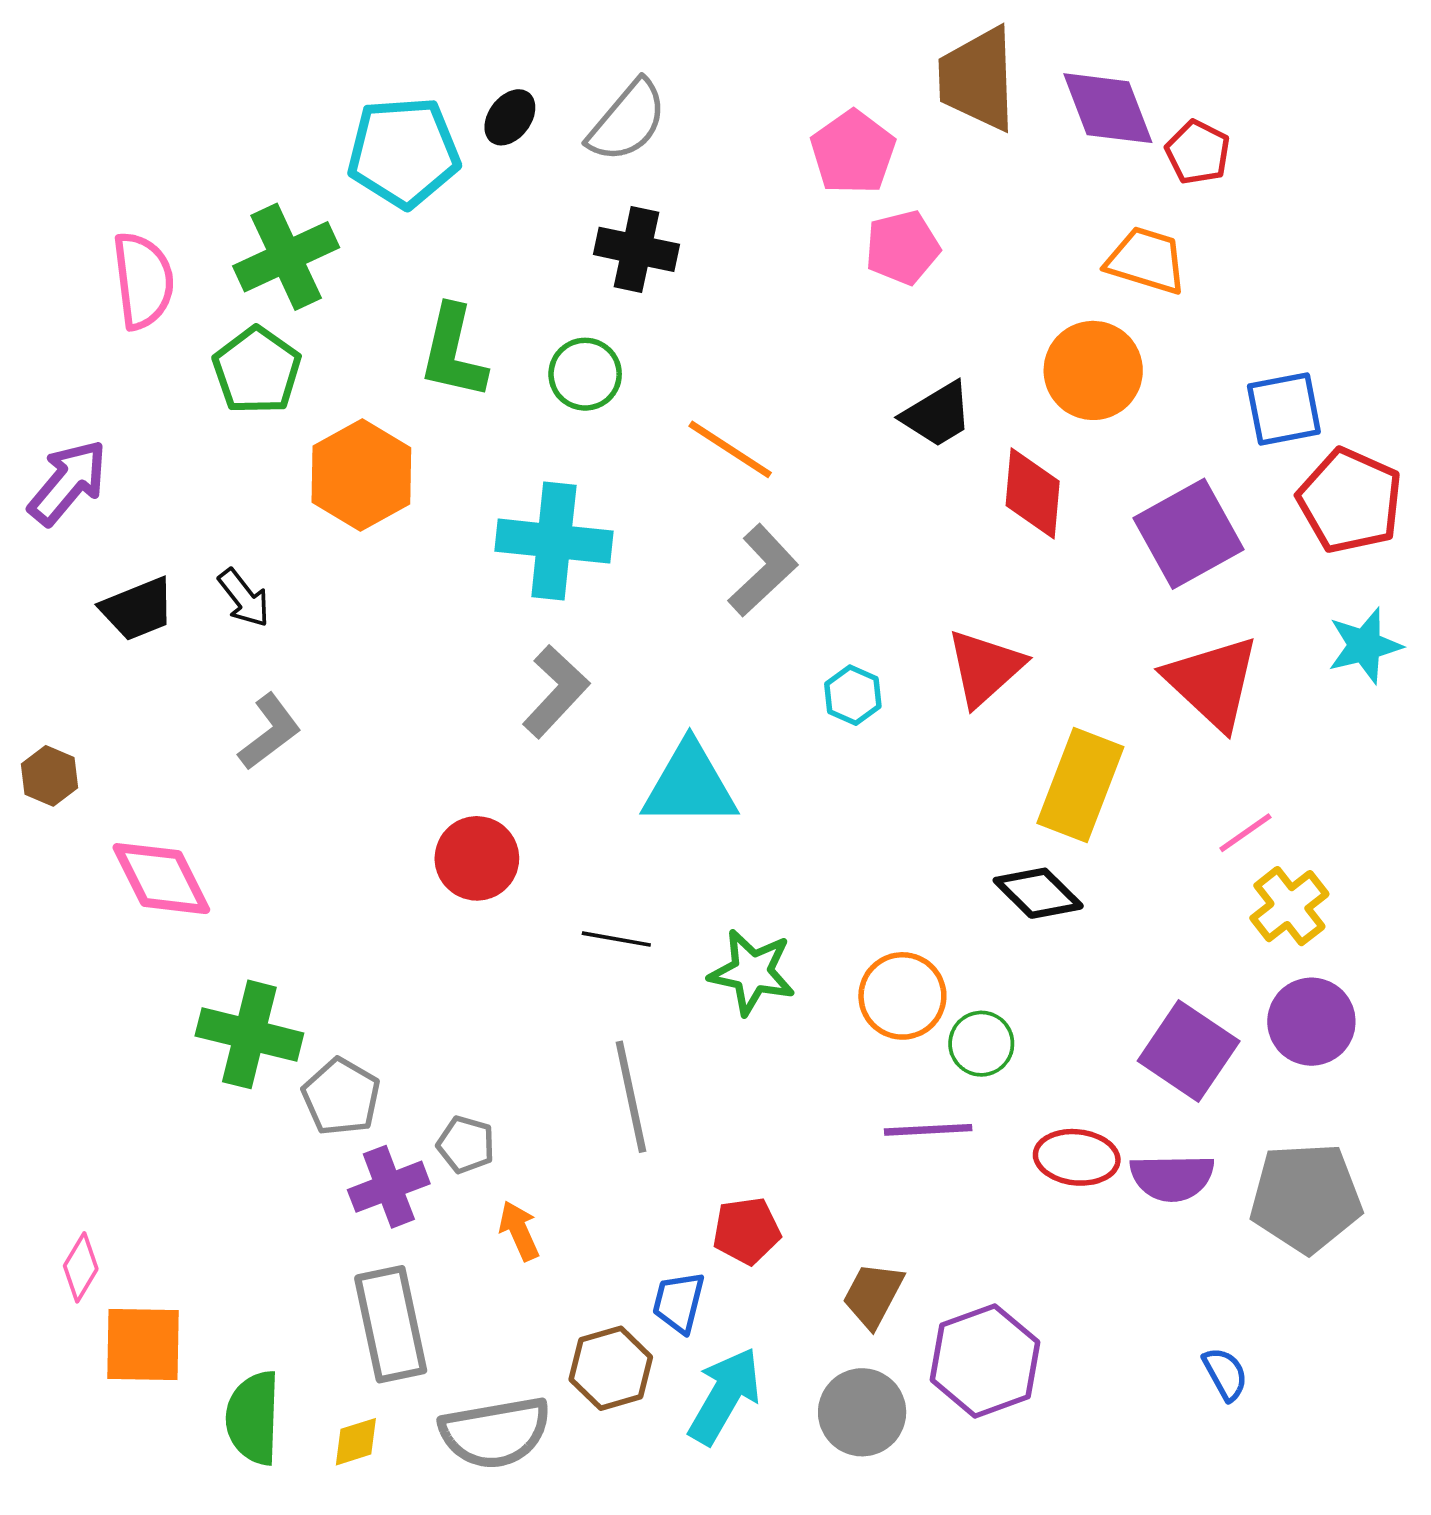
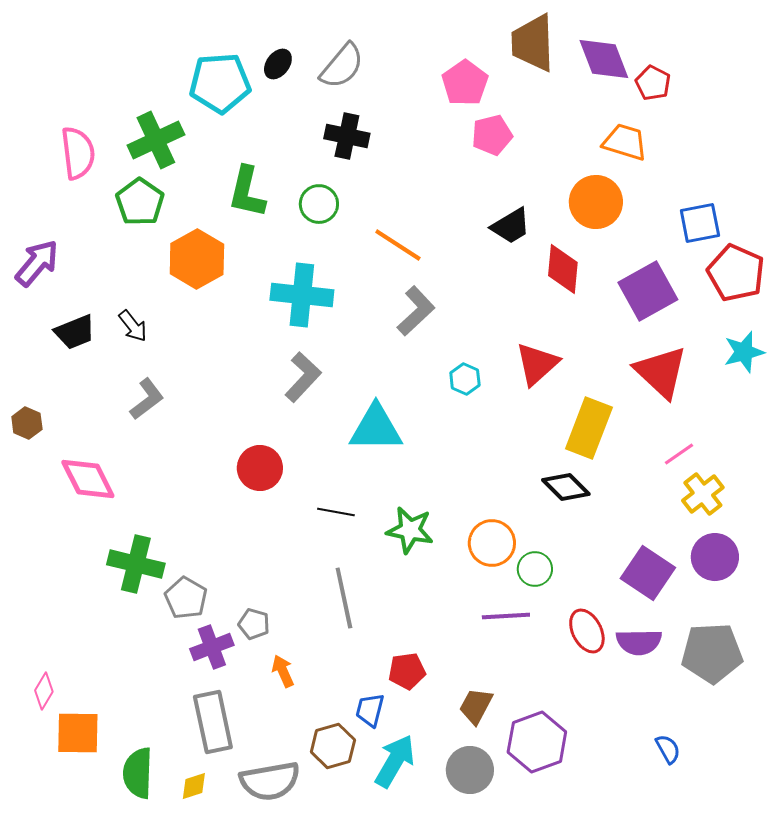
red ellipse: (1077, 1157) -> (587, 631), turned 57

